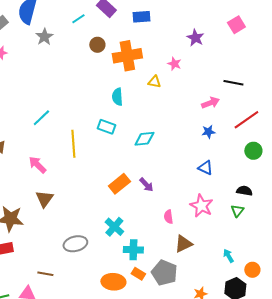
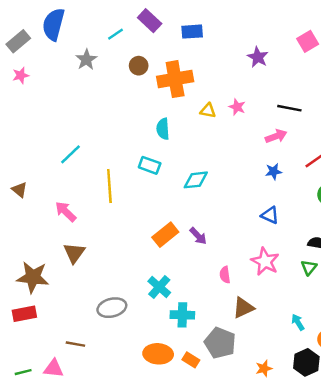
gray star: (44, 37) -> (86, 60), moved
pink star: (174, 64) -> (237, 107), moved
black line: (233, 83) -> (289, 108), moved
orange rectangle: (138, 274) -> (191, 360), moved

